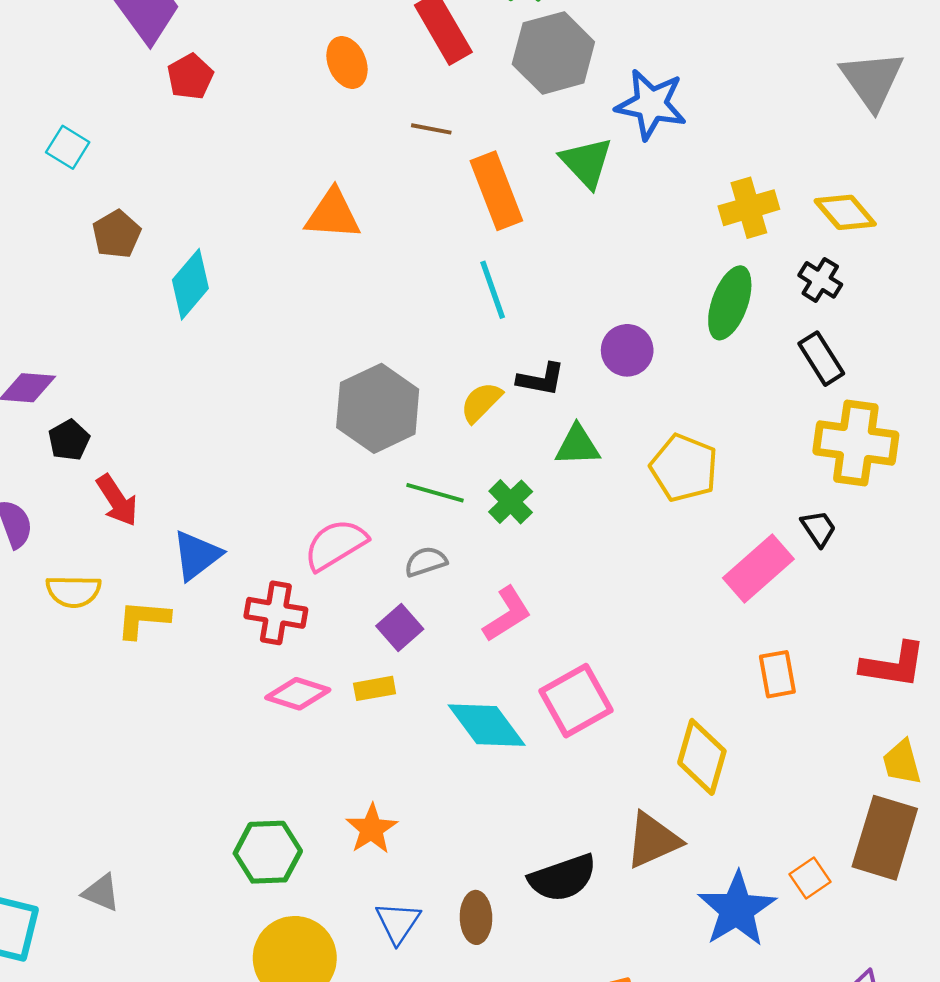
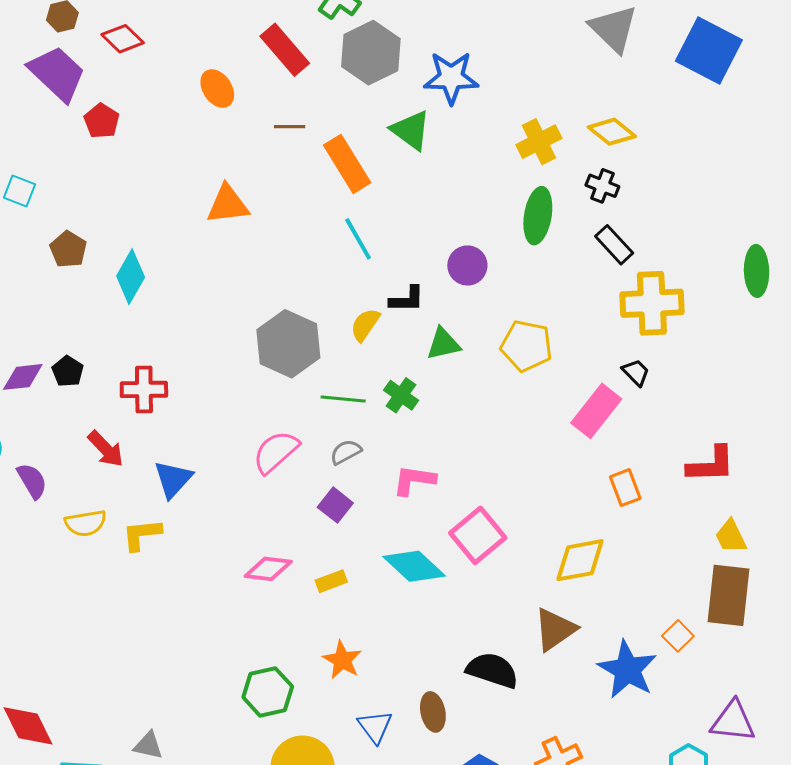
black pentagon: (69, 440) -> (68, 371), moved
red cross: (276, 613) -> (144, 389), moved
pink L-shape: (507, 614) -> (414, 480), turned -129
yellow rectangle: (375, 688) -> (331, 581), moved
yellow diamond: (702, 757) -> (580, 560), turned 74
black semicircle: (563, 878) -> (492, 670), turned -132

